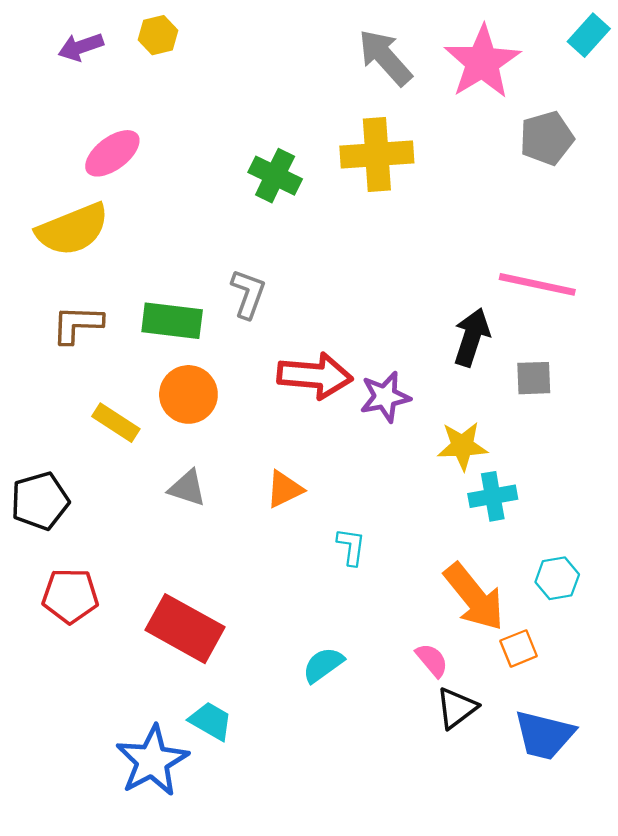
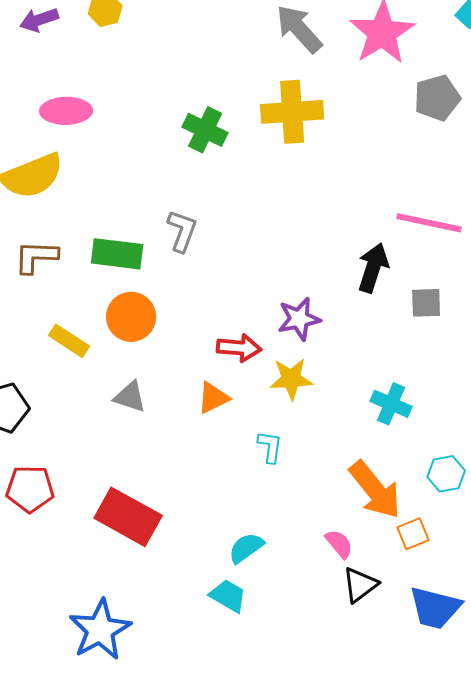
pink ellipse: (112, 153) -> (66, 111), turned 36
red arrow: (315, 376) -> (239, 348), moved, size x0.7
yellow star: (462, 446) -> (291, 379), moved
cyan cross: (493, 496) -> (391, 404), turned 33
cyan trapezoid: (211, 721) -> (228, 596), moved

